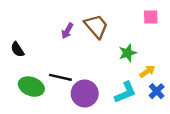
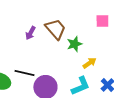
green star: (128, 53) -> (74, 44), moved
yellow arrow: (147, 71) -> (89, 63), moved

